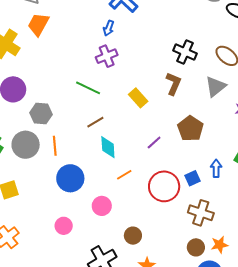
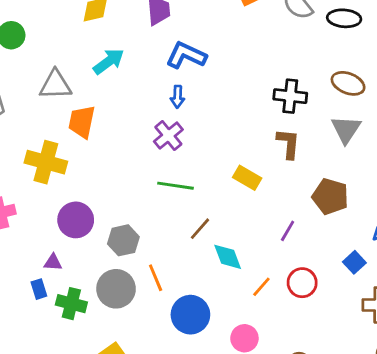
purple cross: (107, 56) -> (168, 136), moved
red circle: (164, 186) -> (302, 283), moved, size x0.7

